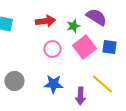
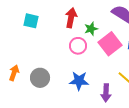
red arrow: (45, 21) -> (71, 18), turned -72
green star: (73, 26) -> (91, 29), moved

